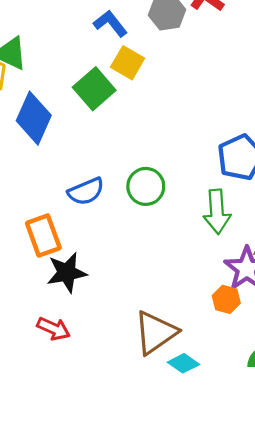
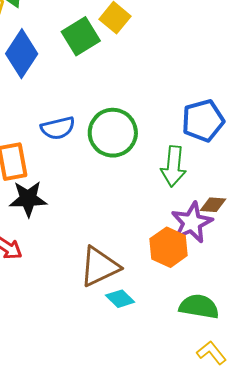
green circle: (146, 186) -> (113, 133), size x1.4
orange hexagon: (226, 299) -> (169, 247), size x1.5

